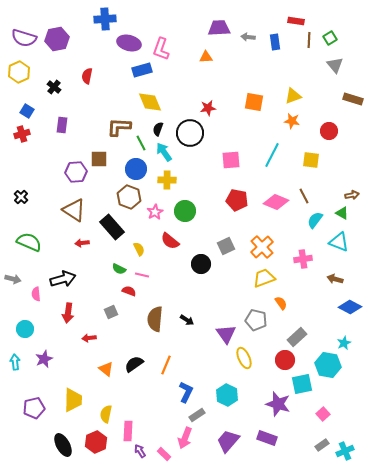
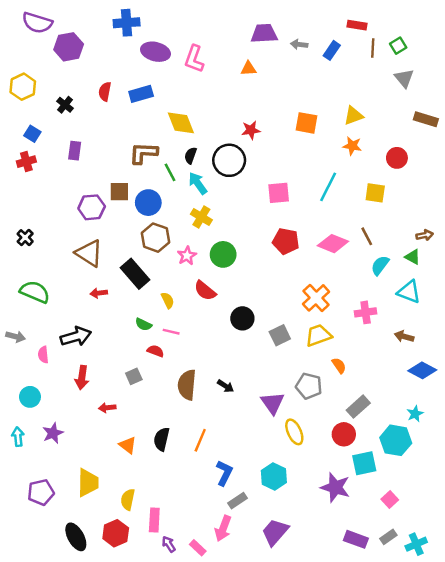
purple semicircle: (24, 38) -> (37, 23), moved
blue rectangle: (275, 42) -> (332, 50), turned 42
blue rectangle: (142, 70) -> (141, 94), moved
blue circle: (136, 169) -> (148, 203), moved
yellow cross: (167, 180) -> (201, 217), turned 30
gray square: (226, 246) -> (280, 335), moved
black semicircle: (134, 364) -> (162, 439), turned -42
purple rectangle: (267, 438) -> (356, 539), moved

